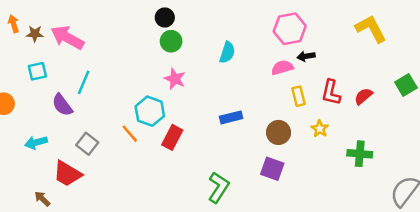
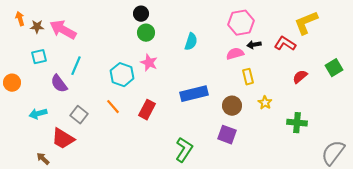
yellow L-shape: (371, 29) -> (306, 23), turned -84
red L-shape: (331, 92) -> (285, 44), moved, turned 110
cyan hexagon: (150, 111) -> (122, 75), moved
blue rectangle: (231, 117) -> (194, 94), size x1.5

